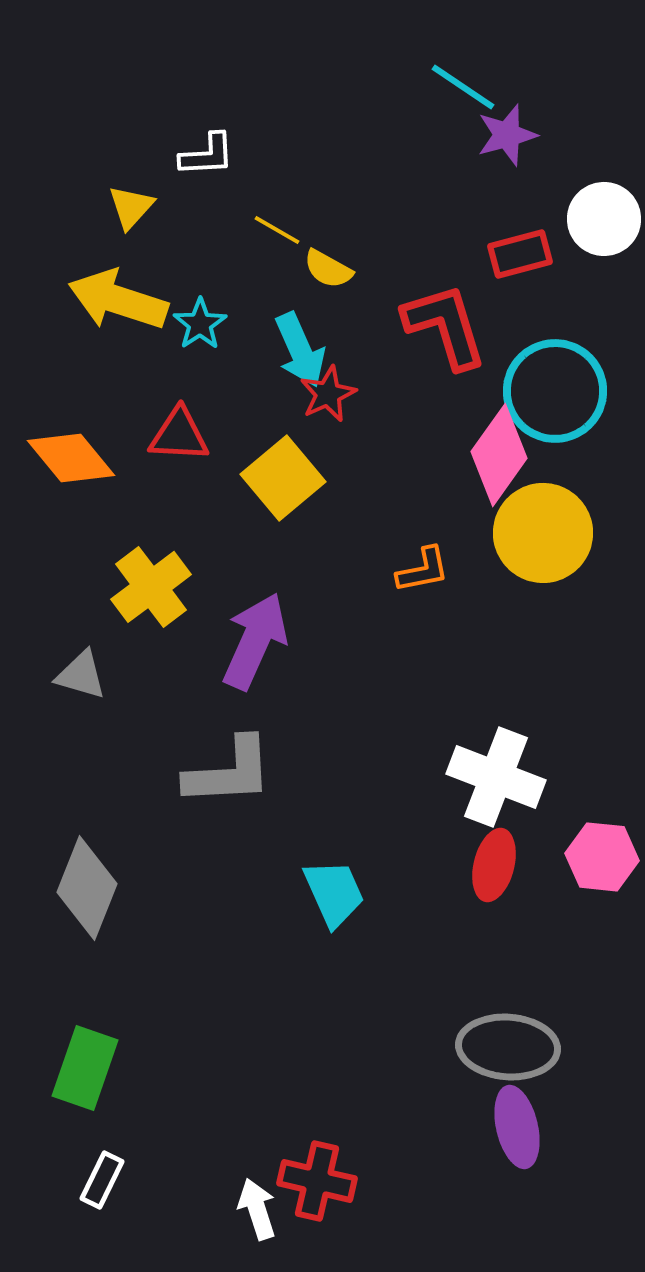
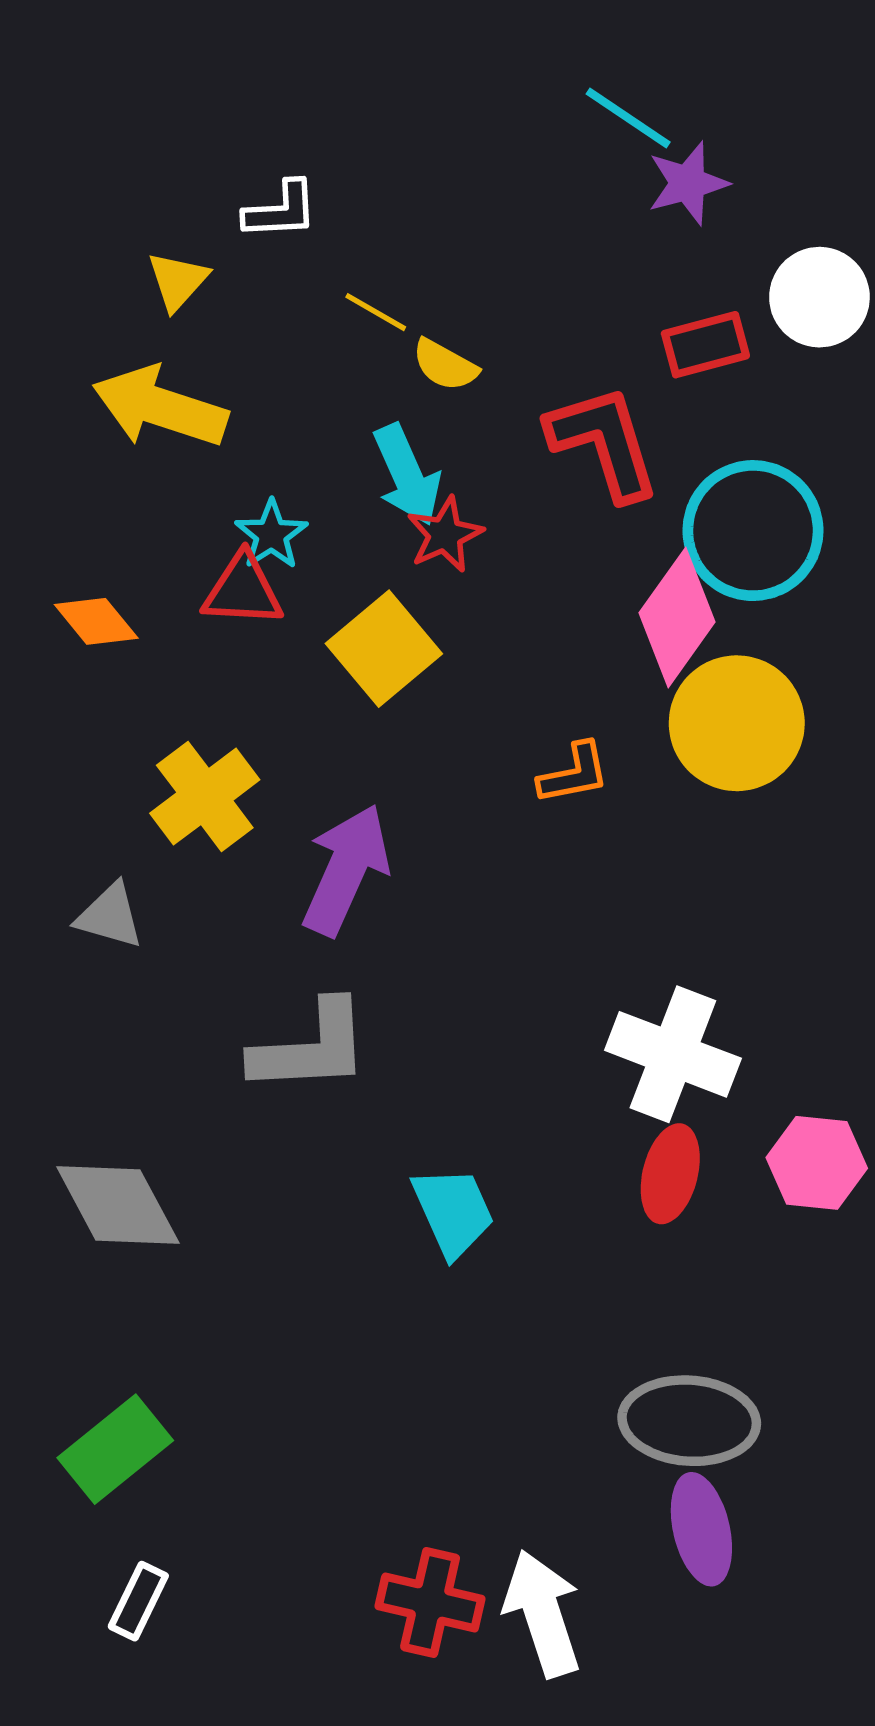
cyan star: (200, 324) -> (271, 535), moved
orange diamond: (71, 458) -> (96, 621), size x0.7
gray diamond: (87, 888) -> (118, 1205), turned -50
green rectangle: (85, 1068) -> (115, 1449), turned 32
white arrow: (257, 1209) -> (543, 1613), moved, size x1.5

